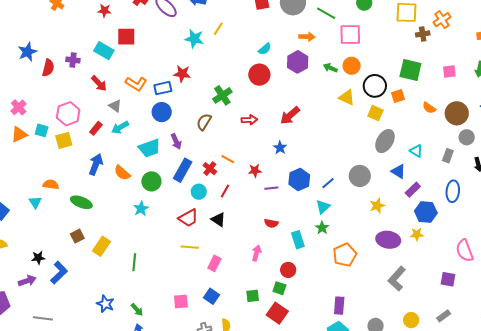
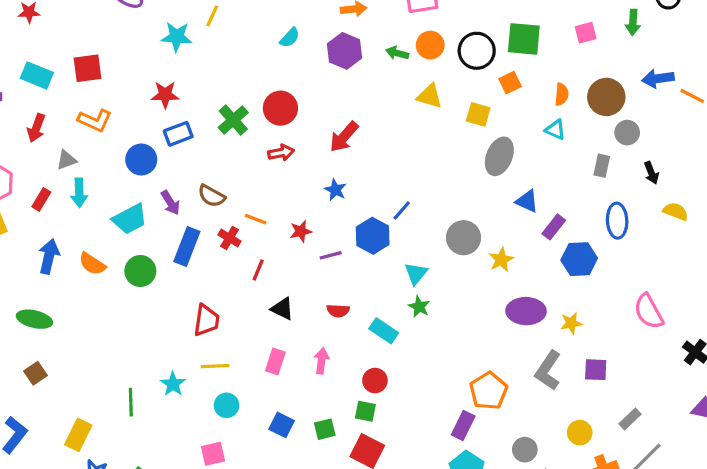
red square: (126, 37) -> (87, 68), moved
red circle: (259, 75) -> (280, 108), moved
red arrow: (99, 83) -> (36, 128), turned 72
black circle: (375, 86) -> (477, 51), moved
blue rectangle: (163, 88) -> (178, 134), moved
gray triangle: (115, 106) -> (66, 160), turned -48
orange semicircle: (429, 108) -> (562, 94), turned -112
brown semicircle: (204, 122) -> (212, 196), moved, turned -84
cyan arrow: (120, 127) -> (79, 193), turned -54
cyan triangle: (416, 151) -> (555, 130), moved
gray circle: (360, 176) -> (464, 238), moved
blue line: (328, 183) -> (402, 210), moved
cyan circle: (199, 192) -> (227, 405), moved
cyan star: (141, 209) -> (173, 384), moved
red trapezoid: (188, 218) -> (206, 320), turned -45
black triangle: (218, 220) -> (282, 309), moved
yellow star: (417, 234) -> (571, 323), moved
cyan rectangle: (298, 240) -> (384, 331), turned -30
yellow rectangle: (102, 246) -> (78, 435), moved
orange pentagon: (345, 255) -> (489, 391), moved
pink rectangle: (214, 263) -> (275, 362), moved
purple square: (448, 279) -> (596, 370), moved
blue square: (212, 296) -> (282, 425), moved
purple rectangle: (339, 306) -> (463, 426), turned 30

